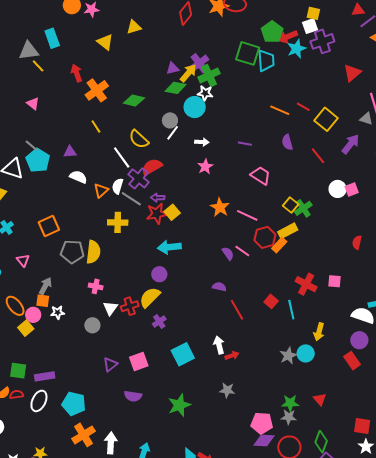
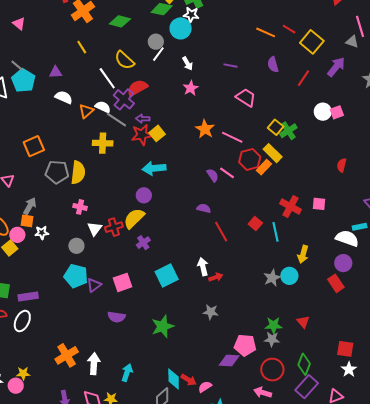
white arrow: (202, 142) -> (187, 64), turned 56
red line: (318, 156) -> (304, 78), turned 72
white semicircle: (118, 186) -> (103, 107), turned 98
yellow rectangle: (288, 231) -> (273, 153), turned 72
cyan pentagon: (74, 404) -> (76, 276), moved
purple diamond: (264, 440) -> (229, 360), moved

